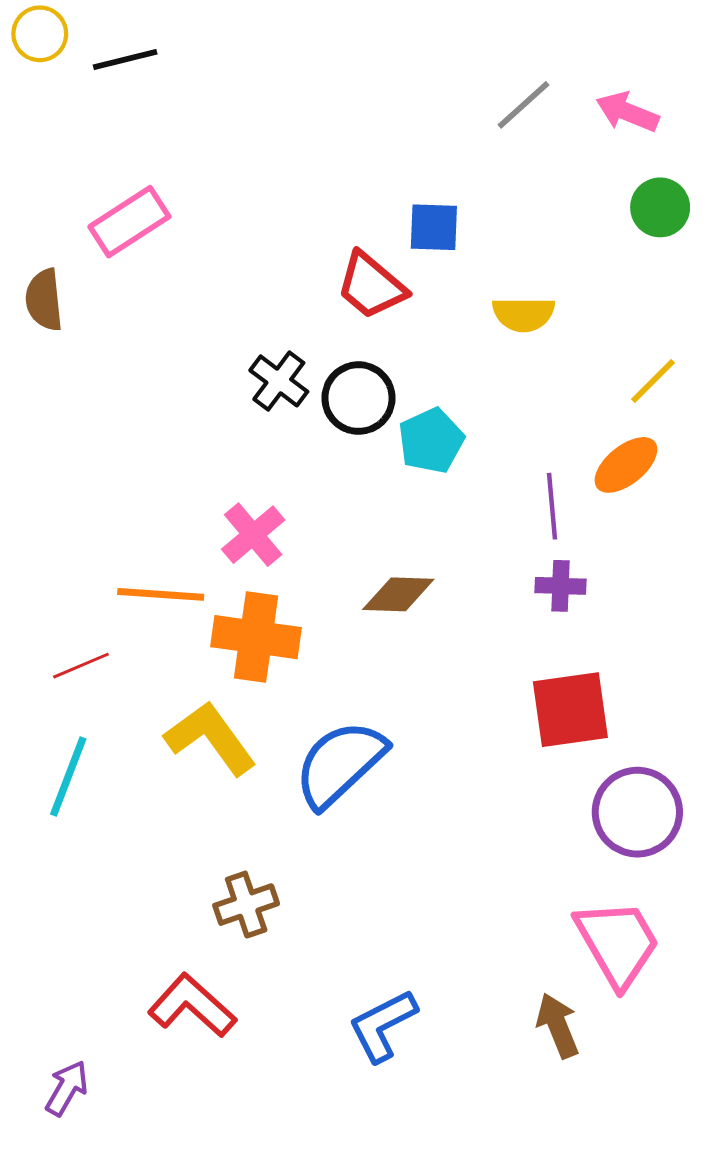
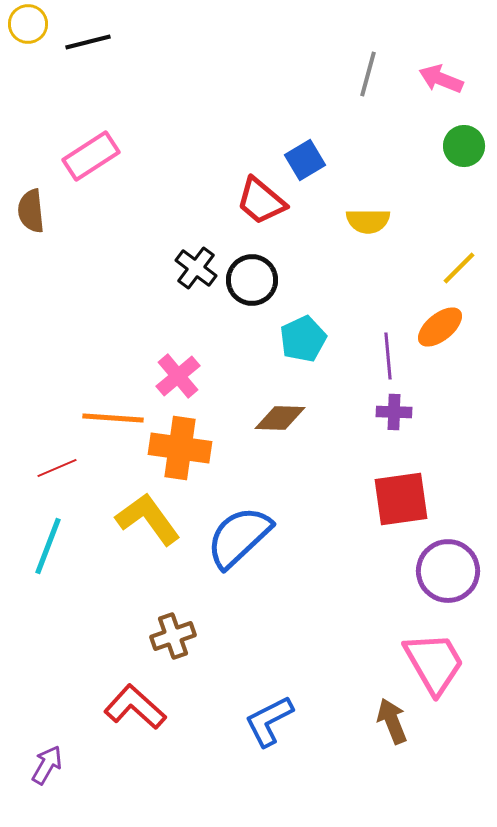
gray line: (524, 105) -> (368, 74), turned -33
blue square: (434, 227) -> (305, 160), turned -33
cyan pentagon: (431, 441) -> (303, 339), moved

